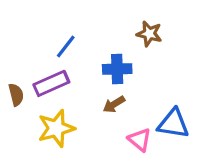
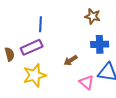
blue line: (66, 47) -> (41, 24), turned -35
blue cross: (117, 69) -> (100, 44), moved

